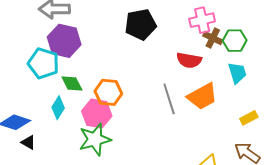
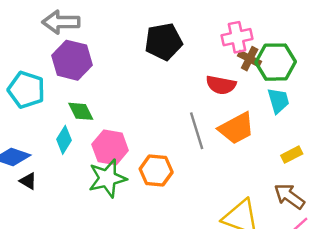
green hexagon: (235, 41) -> (276, 62), size x1.4
cyan pentagon: (43, 63) -> (26, 90), moved
orange hexagon: (108, 92) -> (156, 170), moved

